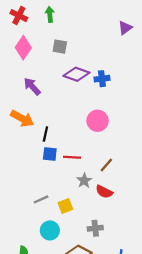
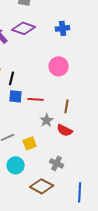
purple diamond: (76, 74) -> (24, 28), moved
brown line: (106, 165) -> (67, 106), turned -32
gray cross: (95, 228) -> (57, 163), turned 32

